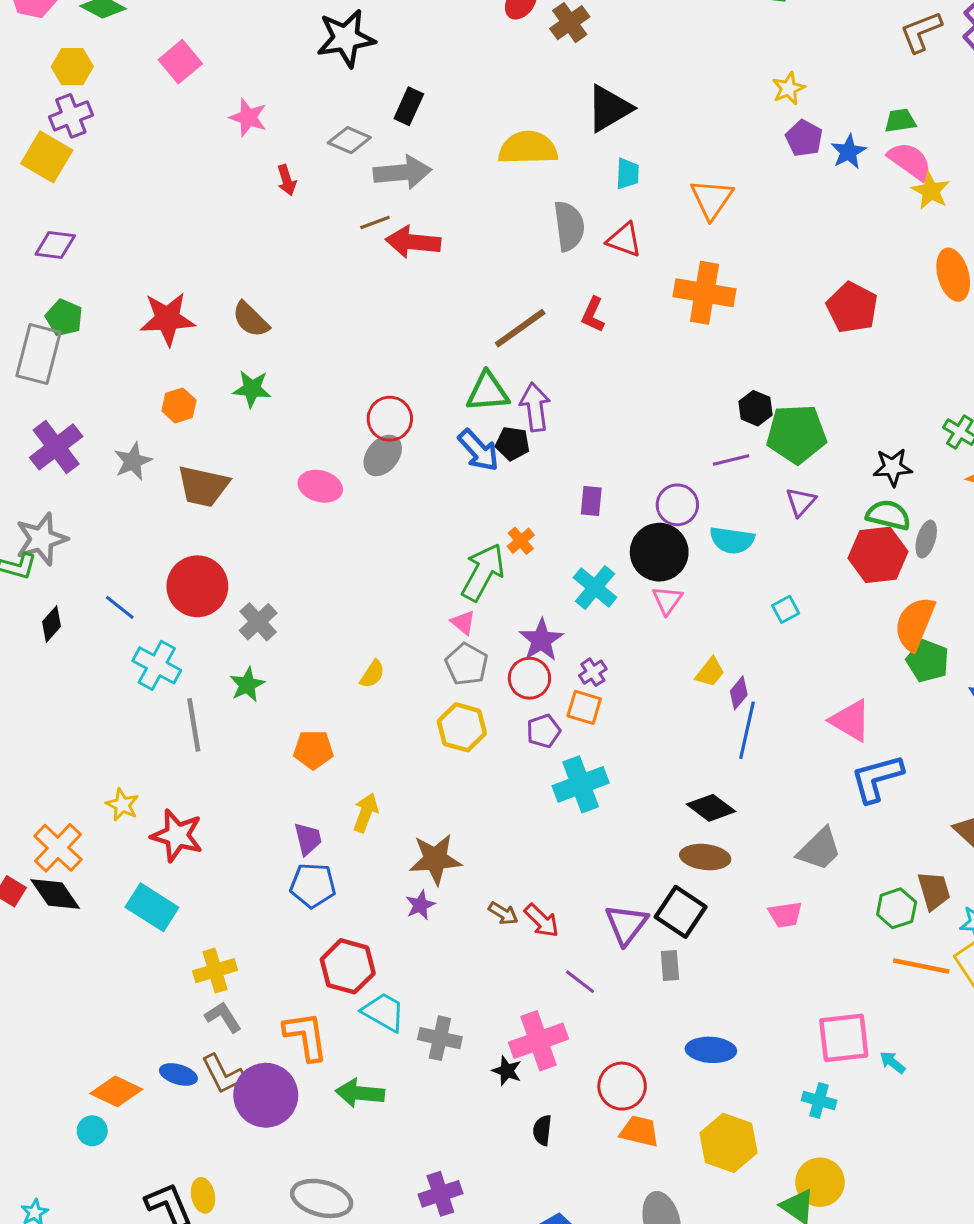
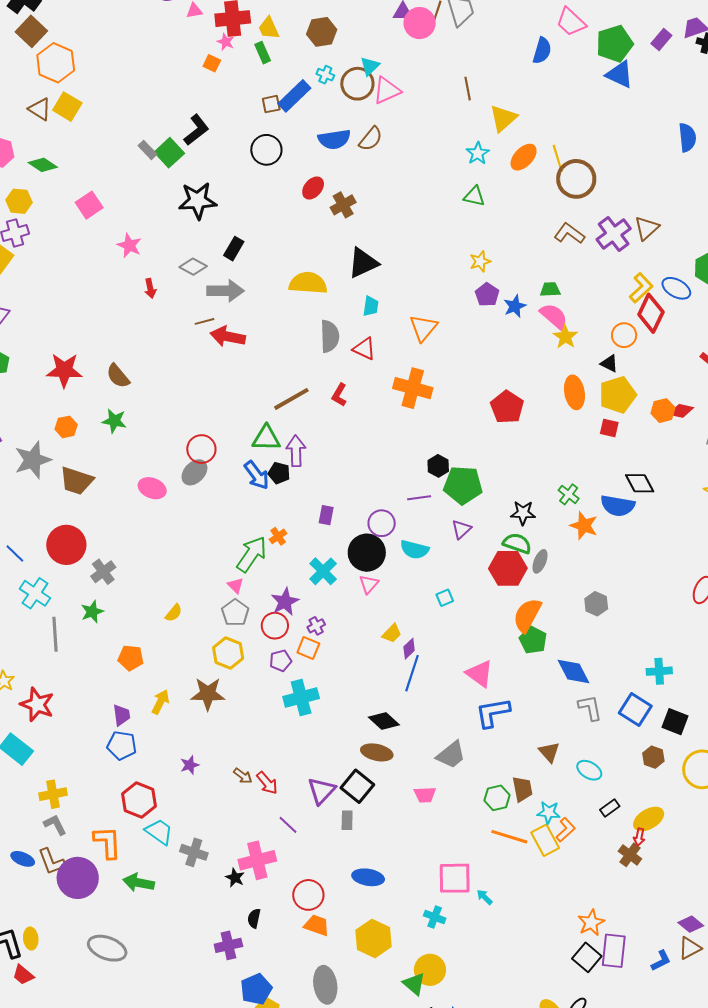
brown L-shape: (921, 32) -> (569, 233), turned 52
gray star: (133, 461) -> (33, 460), size x1.5
brown star: (435, 859) -> (208, 694), moved
purple cross: (440, 1194) -> (228, 945), moved

